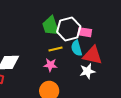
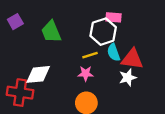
green trapezoid: (51, 26) -> (51, 32), moved
pink rectangle: (85, 32) -> (113, 17), moved

